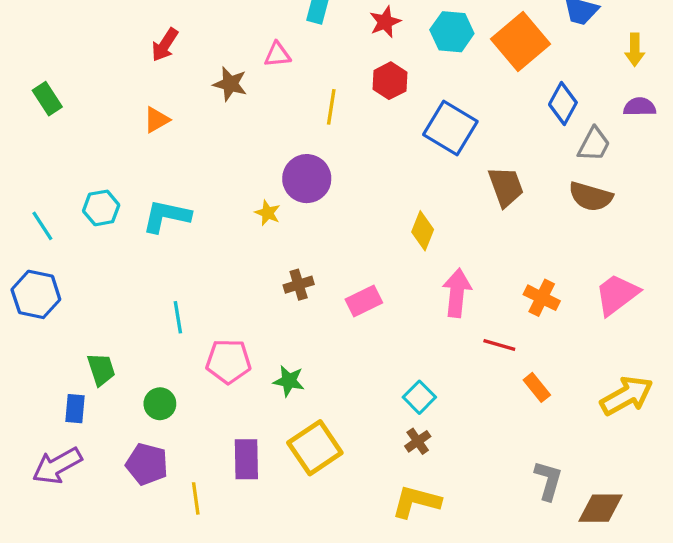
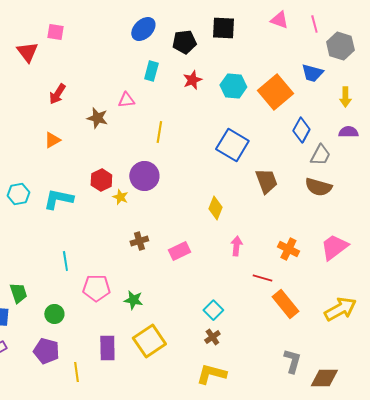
red hexagon: (390, 81) -> (101, 180), moved
pink arrow: (457, 293) -> (236, 246), size x0.7
orange rectangle: (537, 387) -> (285, 304), size x1.6

